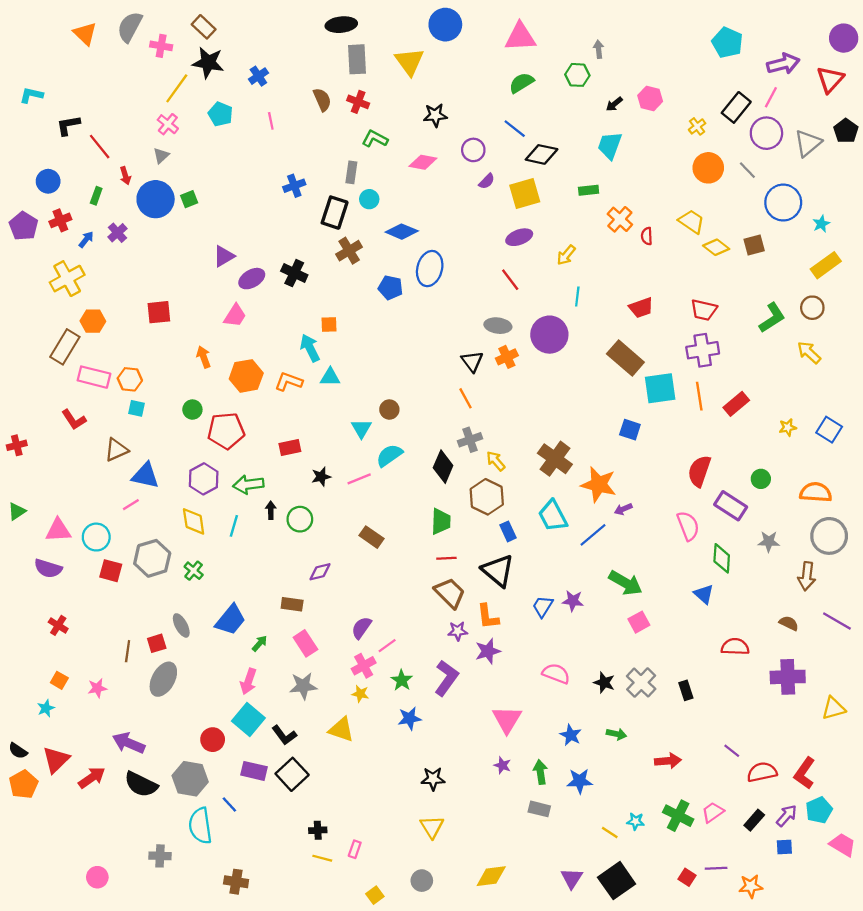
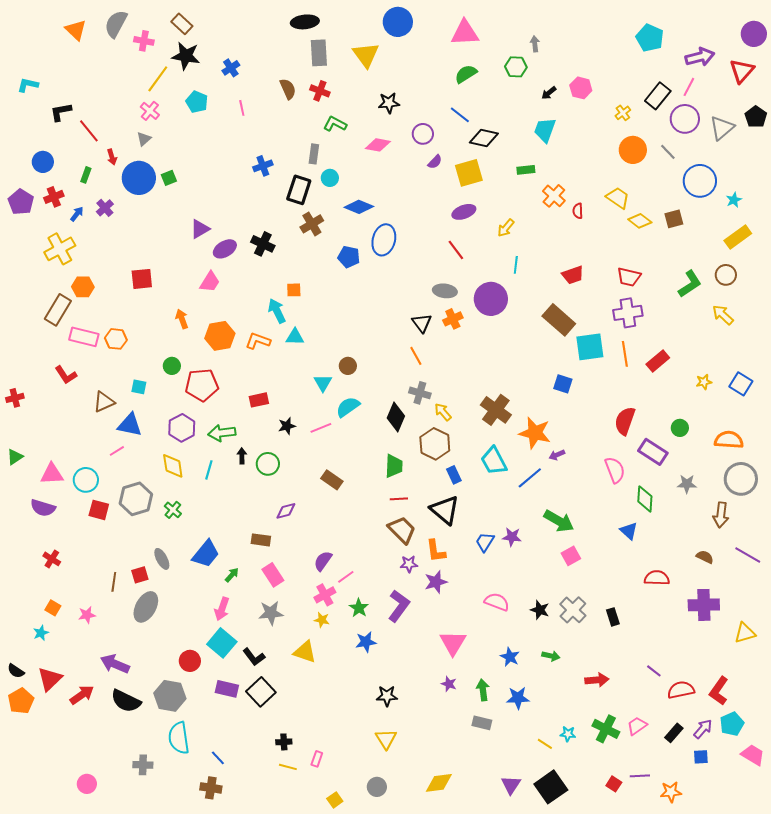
cyan square: (137, 408) -> (139, 387), moved
gray cross: (470, 440) -> (420, 393), turned 35
blue line: (229, 804) -> (218, 758), moved

